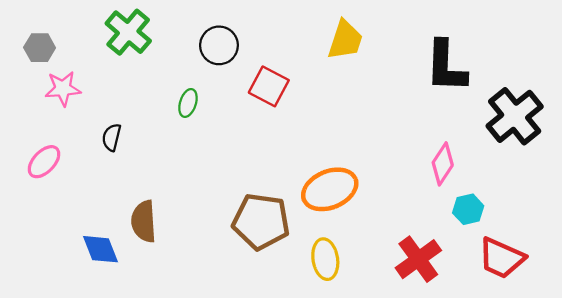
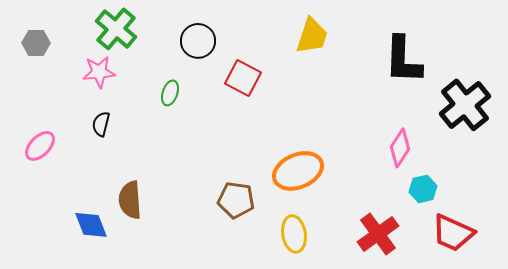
pink star: (63, 89) -> (99, 72), moved
brown pentagon: (261, 221) -> (236, 200), size x0.7

